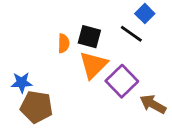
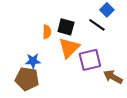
purple square: (122, 81) -> (90, 60), turned 30
blue star: (22, 83) -> (33, 61), moved

